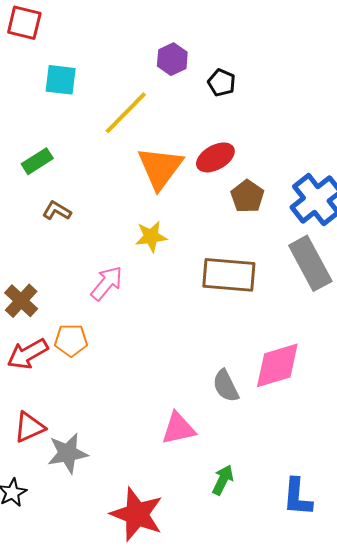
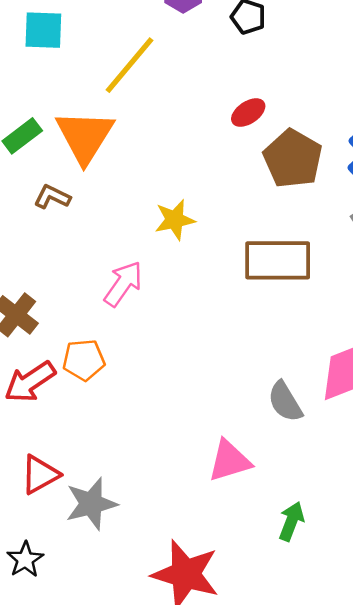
red ellipse: (215, 157) -> (248, 113), size x0.7
orange triangle: (160, 168) -> (85, 136), moved
brown pentagon: (247, 196) -> (293, 159), size x1.4

